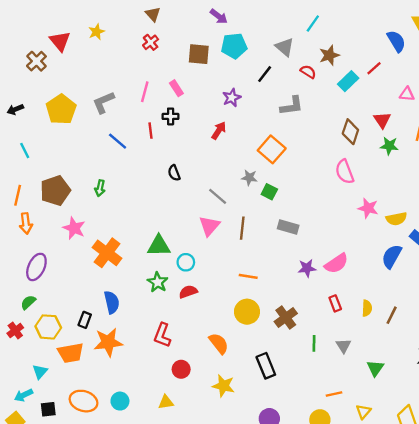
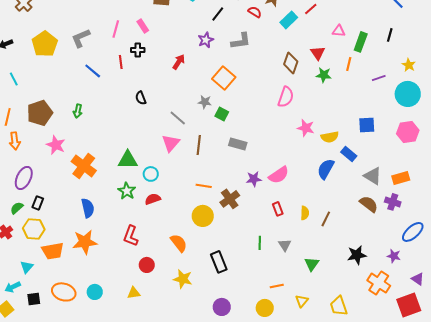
purple star: (232, 98) -> (206, 40), moved
pink semicircle: (345, 172) -> (286, 97), turned -140
brown cross: (286, 318) -> (230, 199), moved
black rectangle: (85, 320) -> (38, 203), moved

